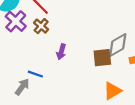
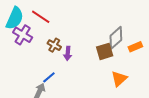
brown cross: (41, 26) -> (54, 45), moved
blue line: (35, 74) -> (49, 77), turned -48

